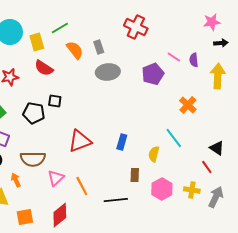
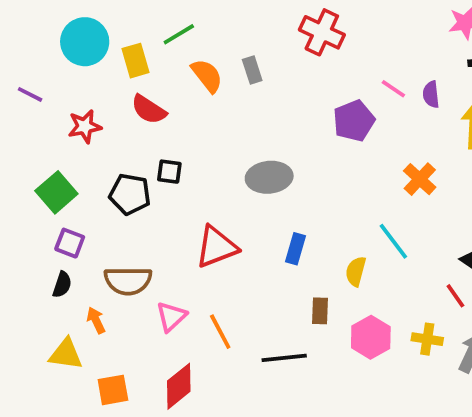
gray ellipse: (108, 72) -> (269, 177), moved

